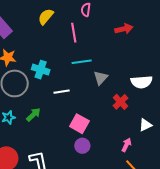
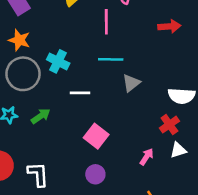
red cross: (121, 102) -> (169, 125), moved
pink arrow: (126, 145) -> (147, 157), moved
purple circle: (82, 146) -> (95, 174), moved

